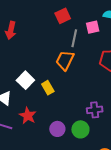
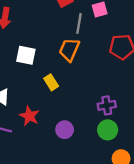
white square: (25, 80) -> (26, 55), moved, turned -30
green circle: (80, 129) -> (108, 130), moved

